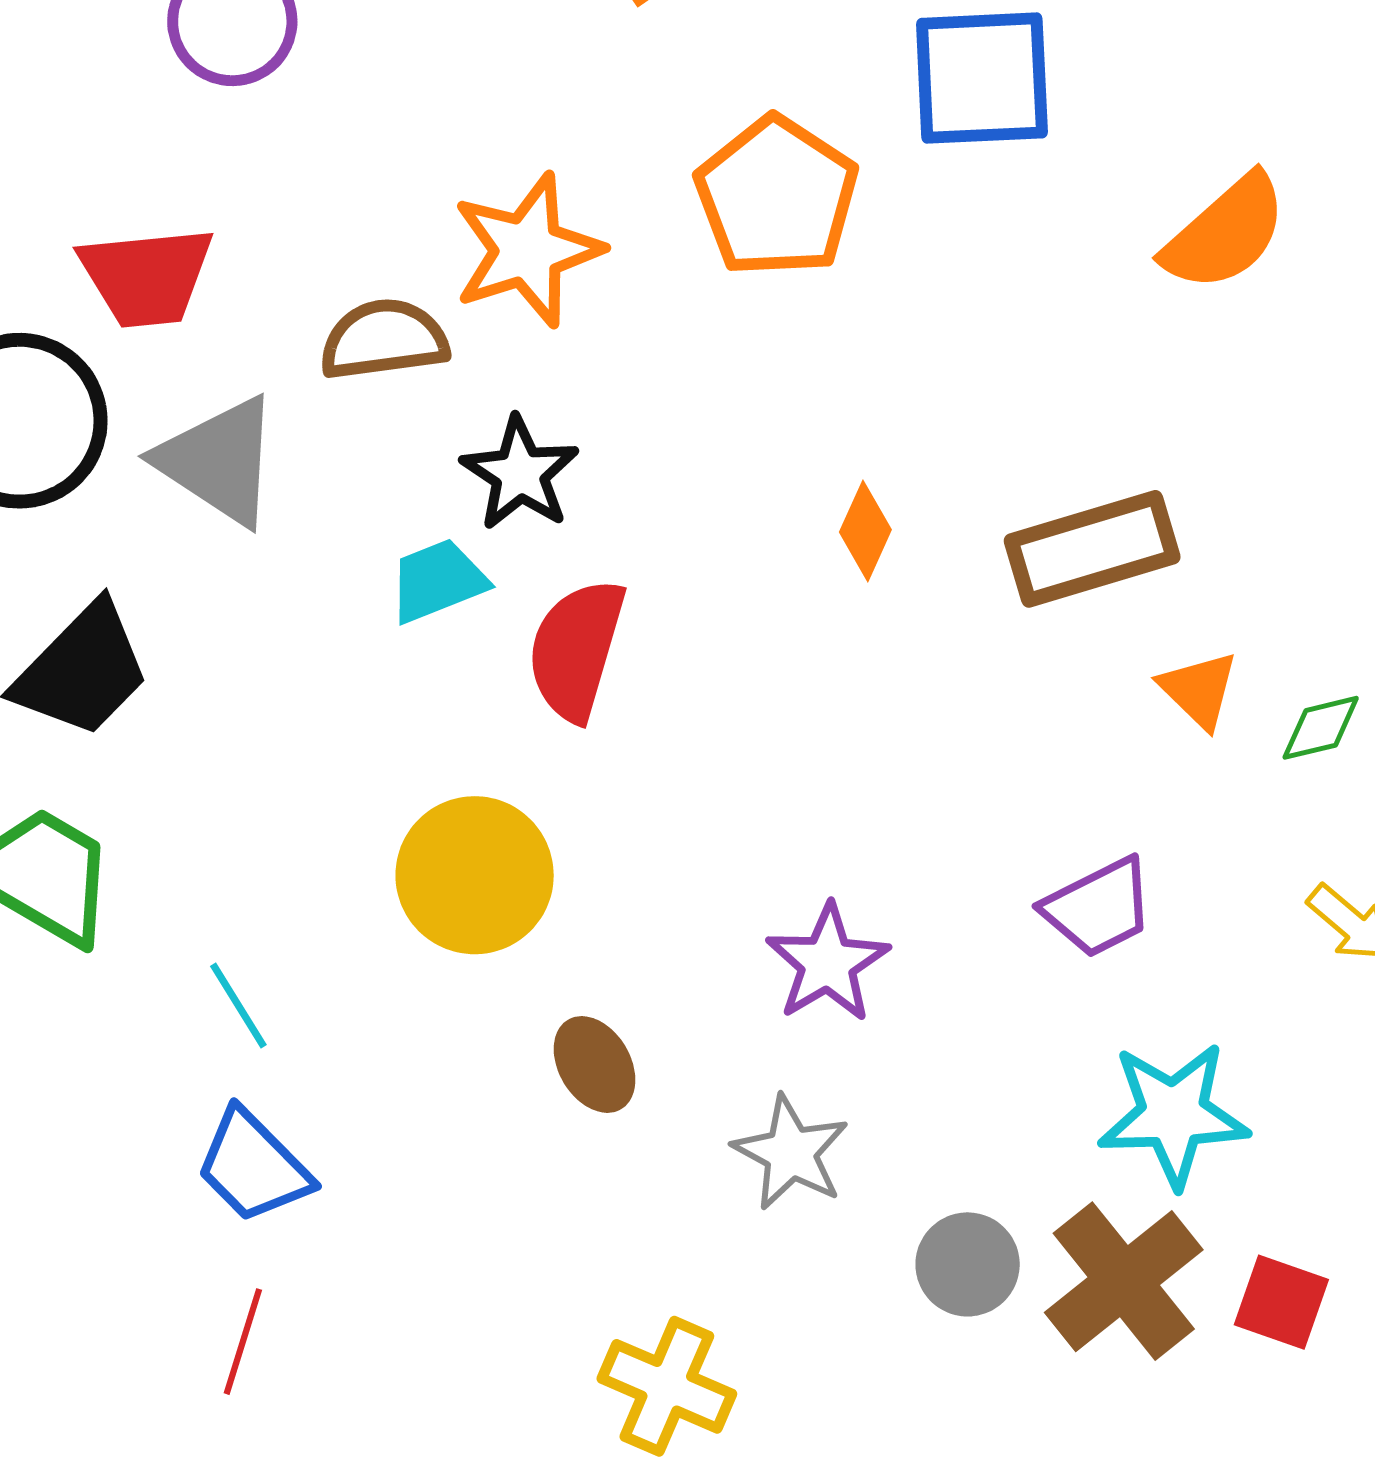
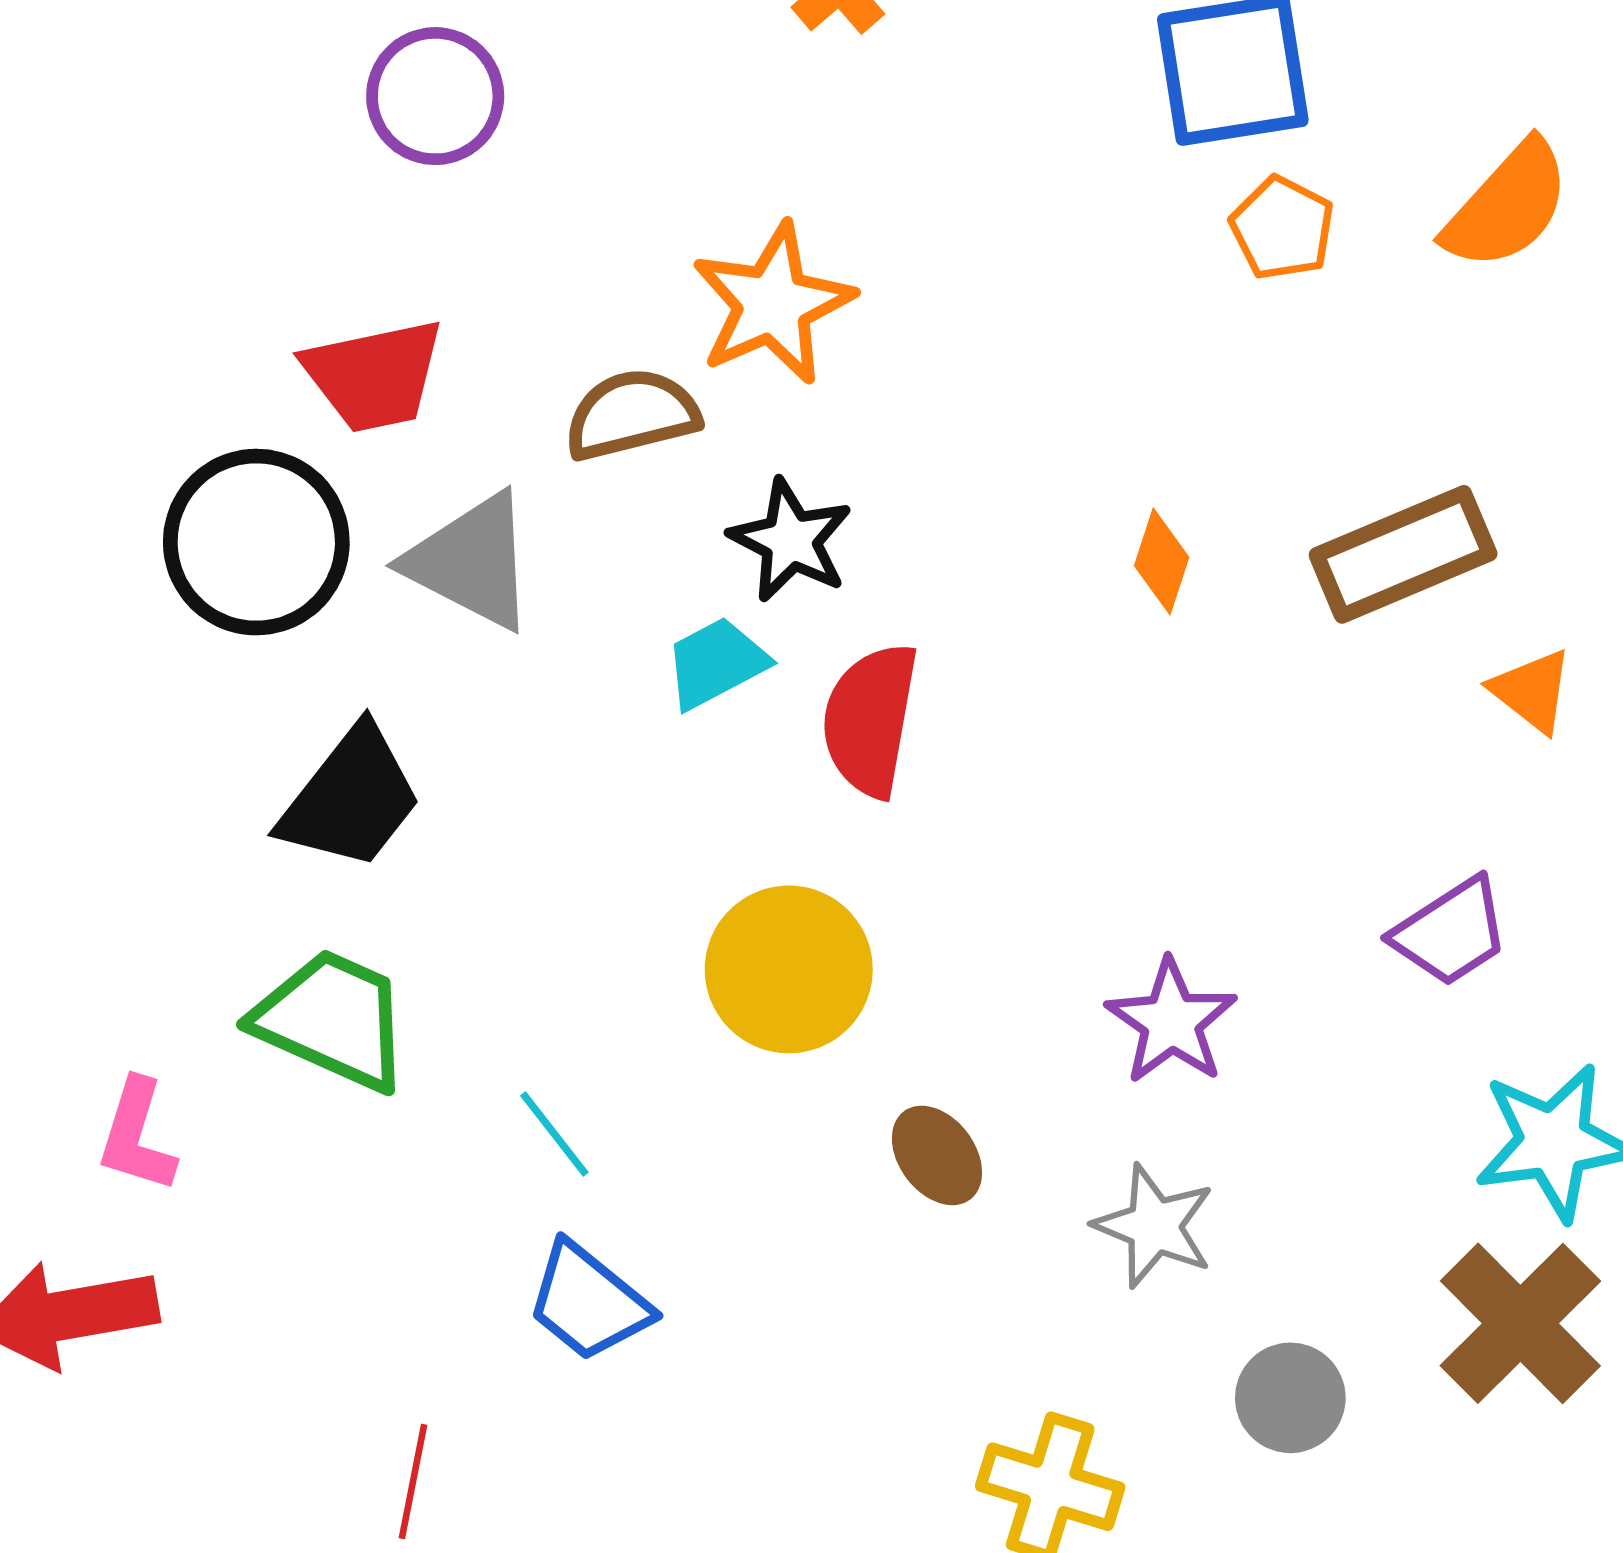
orange pentagon: (777, 197) -> (1282, 228), moved, size x0.6
gray circle: (968, 1264) -> (1290, 1398), moved
red line: (243, 1342) -> (413, 1481), moved

